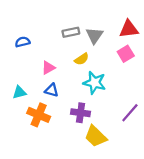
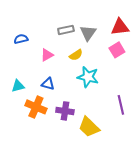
pink triangle: (48, 68) -> (47, 55), moved
purple cross: (81, 113) -> (65, 111), moved
purple line: (130, 113) -> (121, 105), turned -54

